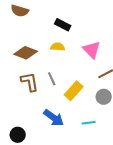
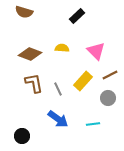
black rectangle: (63, 25) -> (77, 16), moved, turned -70
gray line: (52, 79) -> (58, 89), moved
yellow rectangle: (74, 91) -> (83, 81), moved

